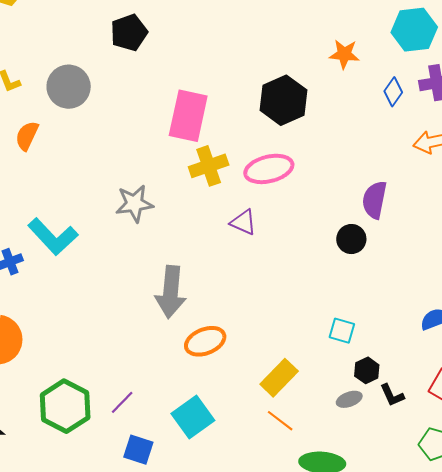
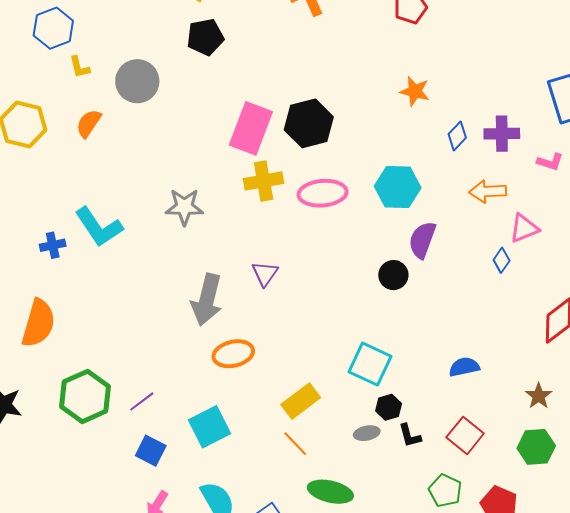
cyan hexagon: (414, 30) -> (398, 187), moved
black hexagon: (283, 100) -> (309, 123), moved
purple triangle: (243, 222) -> (265, 274), moved, turned 32
cyan square: (342, 331) -> (370, 364), size x1.6

